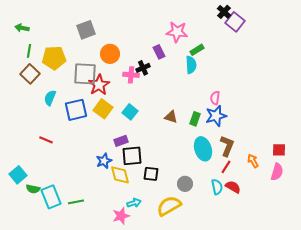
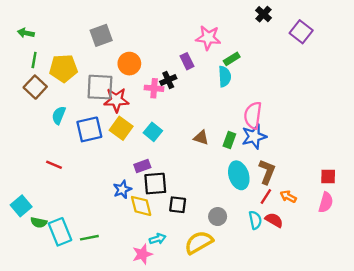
purple square: (235, 22) -> (301, 32), moved
red star: (99, 85) -> (116, 100), turned 30
pink semicircle: (215, 98) -> (253, 115), size x1.6
orange arrow: (253, 161) -> (288, 197), moved, turned -32

